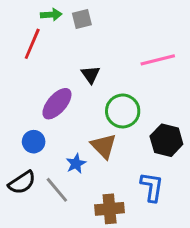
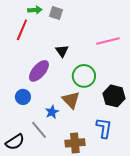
gray square: (82, 19) -> (56, 13), turned 32
black semicircle: (22, 183) -> (15, 142), moved

